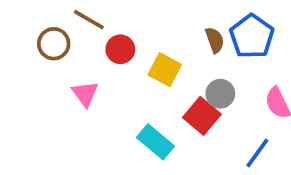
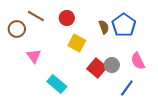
red circle: (120, 49) -> (67, 18), moved
gray circle: (220, 94) -> (112, 65), moved
cyan rectangle: (156, 142) -> (57, 84), moved

